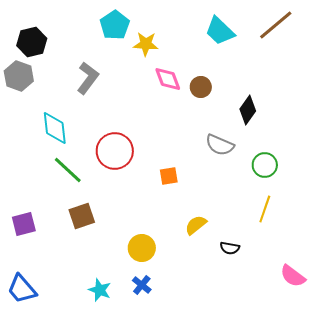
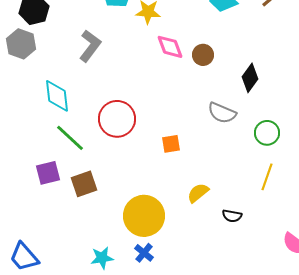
purple square: (24, 224) -> (48, 173), moved
yellow circle: (142, 248) -> (144, 216), size x1.5
cyan star: (100, 290) -> (102, 258), turned -30

